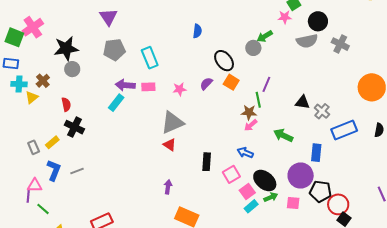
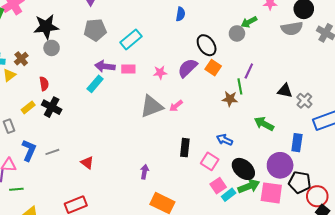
cyan rectangle: (150, 58) -> (131, 39), turned 70
purple semicircle: (206, 84) -> (188, 68), size x1.5
pink arrow: (251, 125) -> (176, 106), moved
yellow rectangle: (52, 142) -> (28, 107), moved
red triangle: (170, 145) -> (87, 163), moved
pink square: (231, 174) -> (210, 161), turned -30
pink square: (247, 191) -> (218, 186), moved
green arrow: (271, 197) -> (249, 186), size x1.5
pink square: (293, 203) -> (271, 193), size x1.6
green line: (43, 209) -> (16, 189), turned -48

